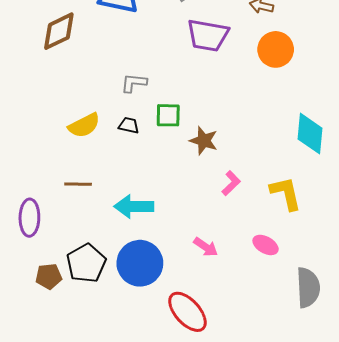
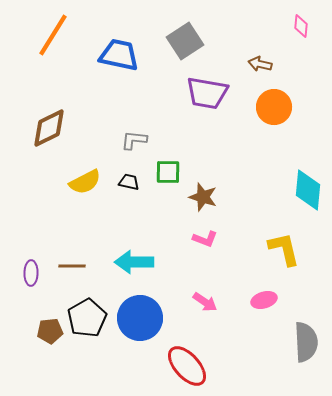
brown diamond: (59, 31) -> (49, 128), moved
pink L-shape: (231, 183) -> (205, 239), moved, turned 65
brown line: (78, 184) -> (72, 266), moved
purple ellipse: (29, 218) -> (31, 273), size x0.7
pink ellipse: (266, 245) -> (264, 300), turned -45

